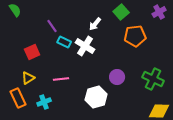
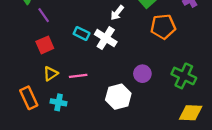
purple line: (52, 26) -> (44, 15), moved
yellow triangle: (28, 78) -> (51, 74), moved
cyan cross: (44, 102) -> (59, 102), turned 32

